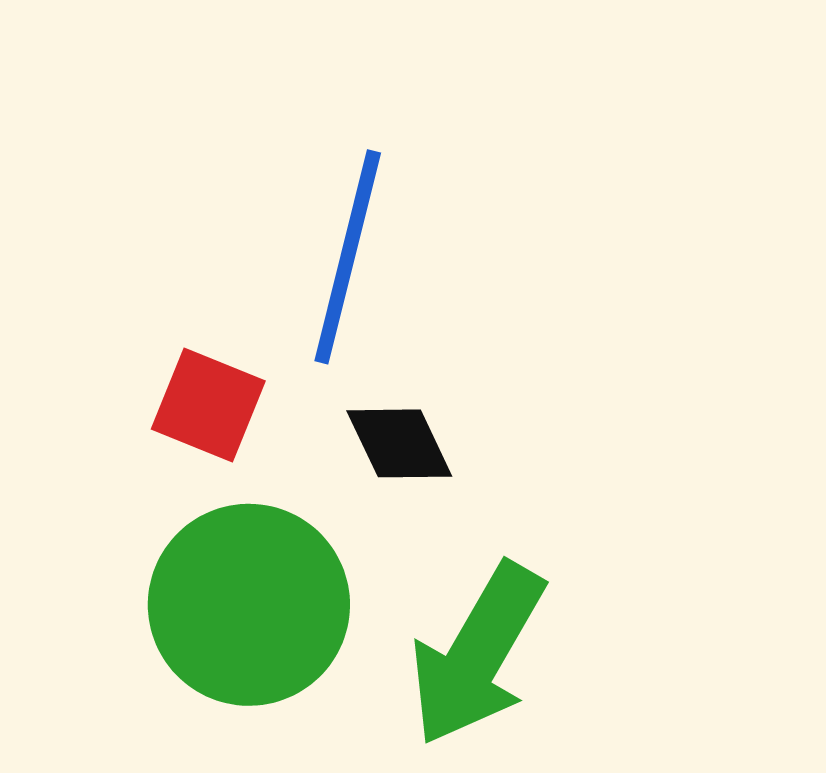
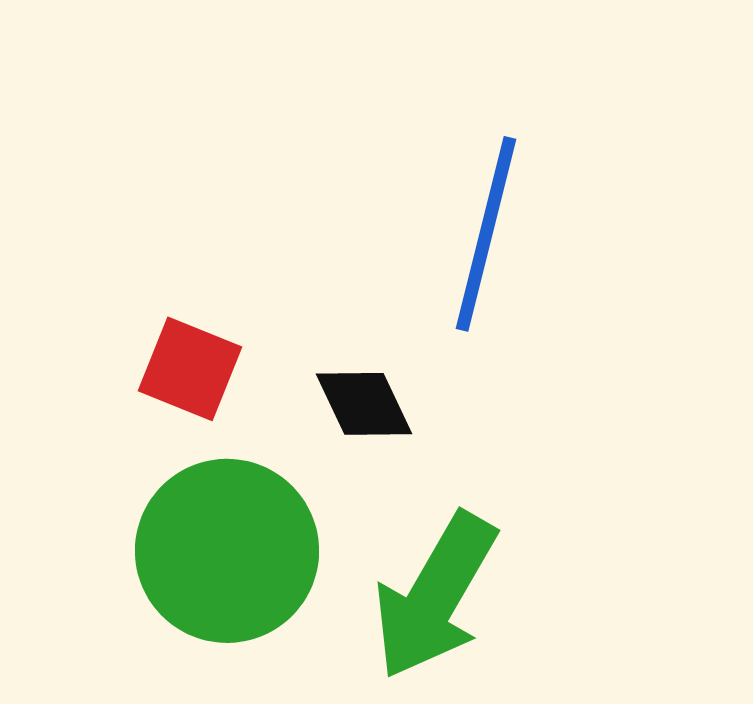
blue line: (348, 257) -> (486, 234), moved

